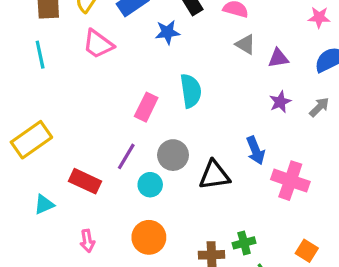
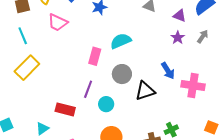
purple triangle: (278, 58) -> (180, 16), moved, turned 40
cyan semicircle: (191, 91) -> (121, 41), turned -95
yellow rectangle: (31, 140) -> (27, 68), moved
gray circle: (173, 155) -> (122, 74), moved

